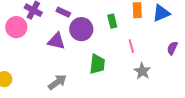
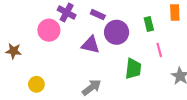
pink line: (131, 46) -> (159, 50), moved

